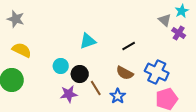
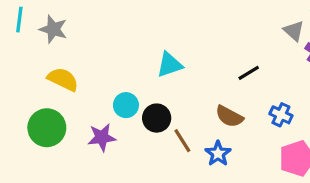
black line: (129, 46) -> (249, 73), moved
blue cross: (157, 72) -> (281, 115), size x0.6
purple star: (69, 94) -> (102, 137), moved

